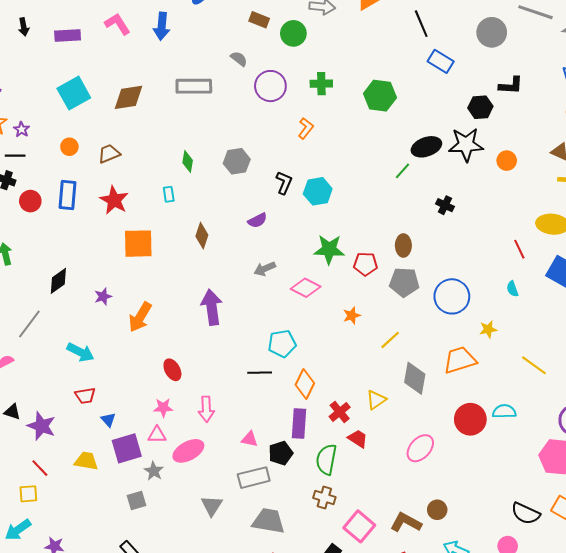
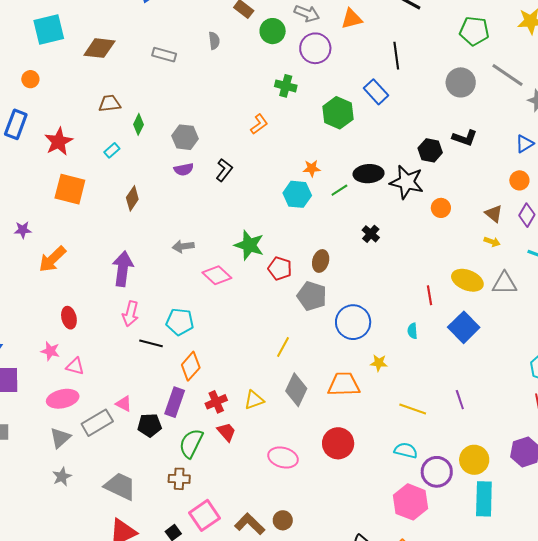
gray semicircle: (239, 59) -> (214, 41), turned 30
blue rectangle: (441, 61) -> (376, 92), moved
gray rectangle: (194, 86) -> (164, 55), size x0.7
purple circle: (270, 86) -> (315, 48), moved
brown trapezoid: (109, 154) -> (110, 103), moved
cyan hexagon: (318, 191) -> (297, 194), moved
cyan rectangle: (169, 194) -> (112, 150), turned 42
purple semicircle: (257, 220) -> (184, 169), moved
orange star: (352, 316) -> (312, 168), moved
yellow line: (390, 340) -> (283, 347), turned -35
yellow line: (534, 365) -> (413, 409), turned -32
pink arrow: (206, 409) -> (130, 314), moved
cyan semicircle: (504, 411) -> (406, 450), moved
pink triangle: (157, 435) -> (75, 366), moved
pink ellipse: (420, 448) -> (283, 458), turned 48
gray star: (154, 471) -> (62, 477), moved
gray rectangle: (254, 478) -> (97, 423), moved, turned -32
brown cross: (324, 497) -> (179, 479), turned -30
gray triangle: (212, 506) -> (60, 438), moved

